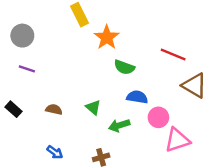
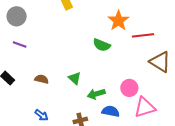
orange star: (107, 37) -> (118, 21), moved
red line: (173, 54) -> (143, 35), turned -30
blue semicircle: (137, 97) -> (111, 111), moved

